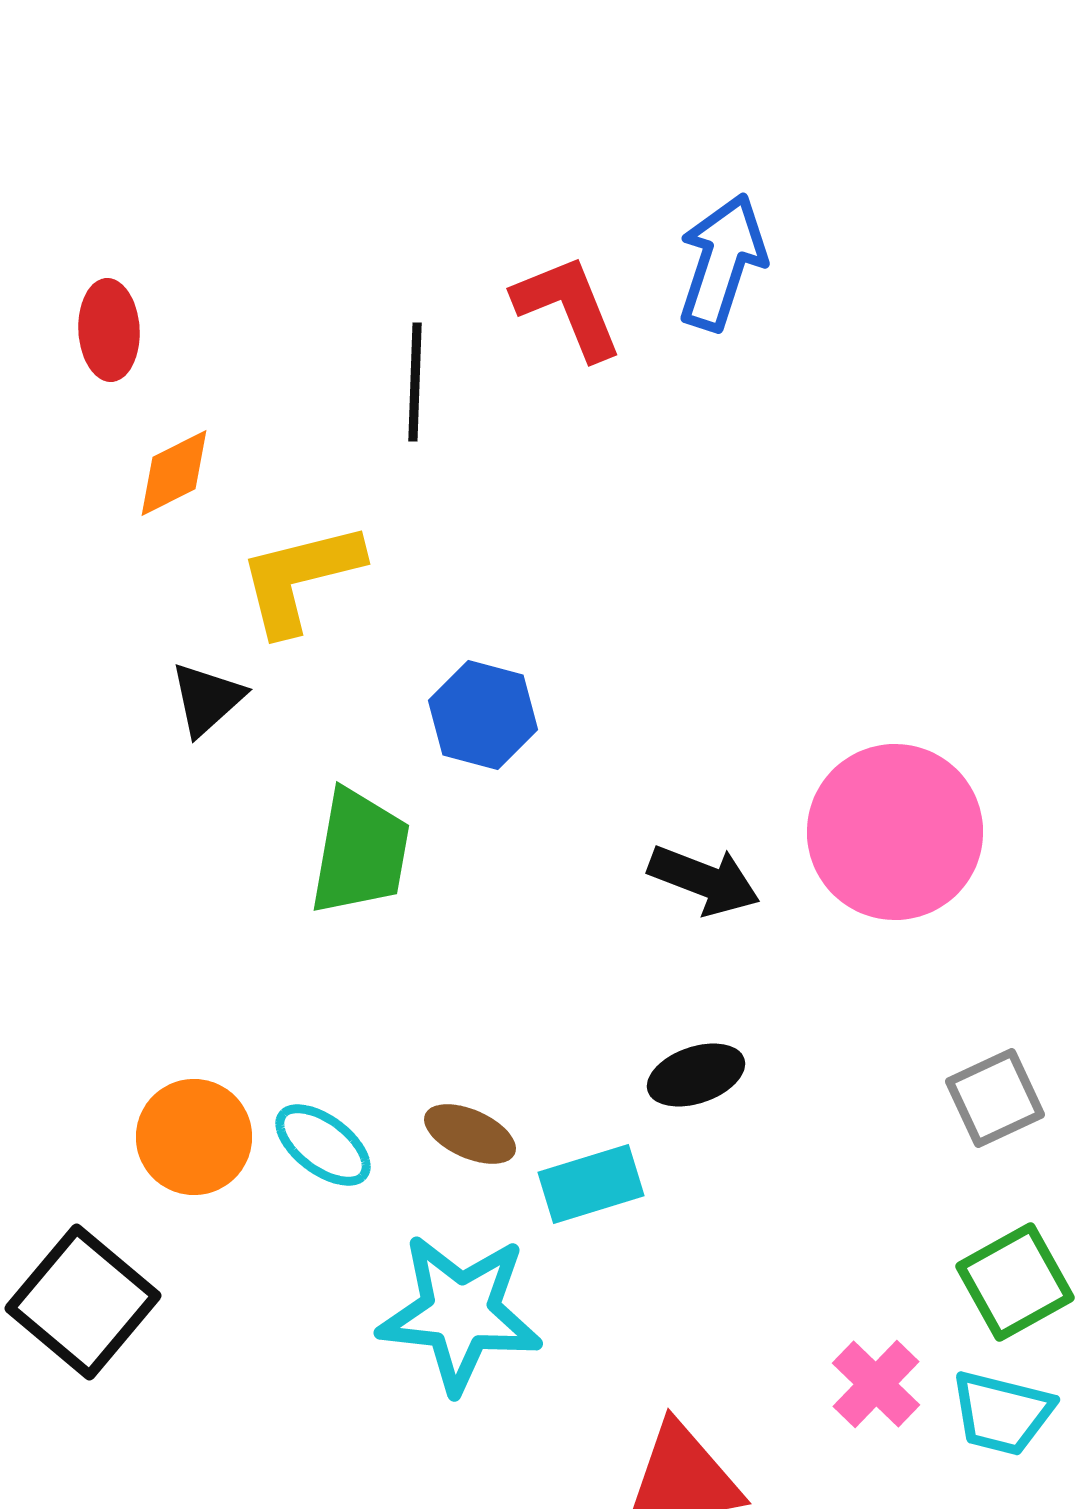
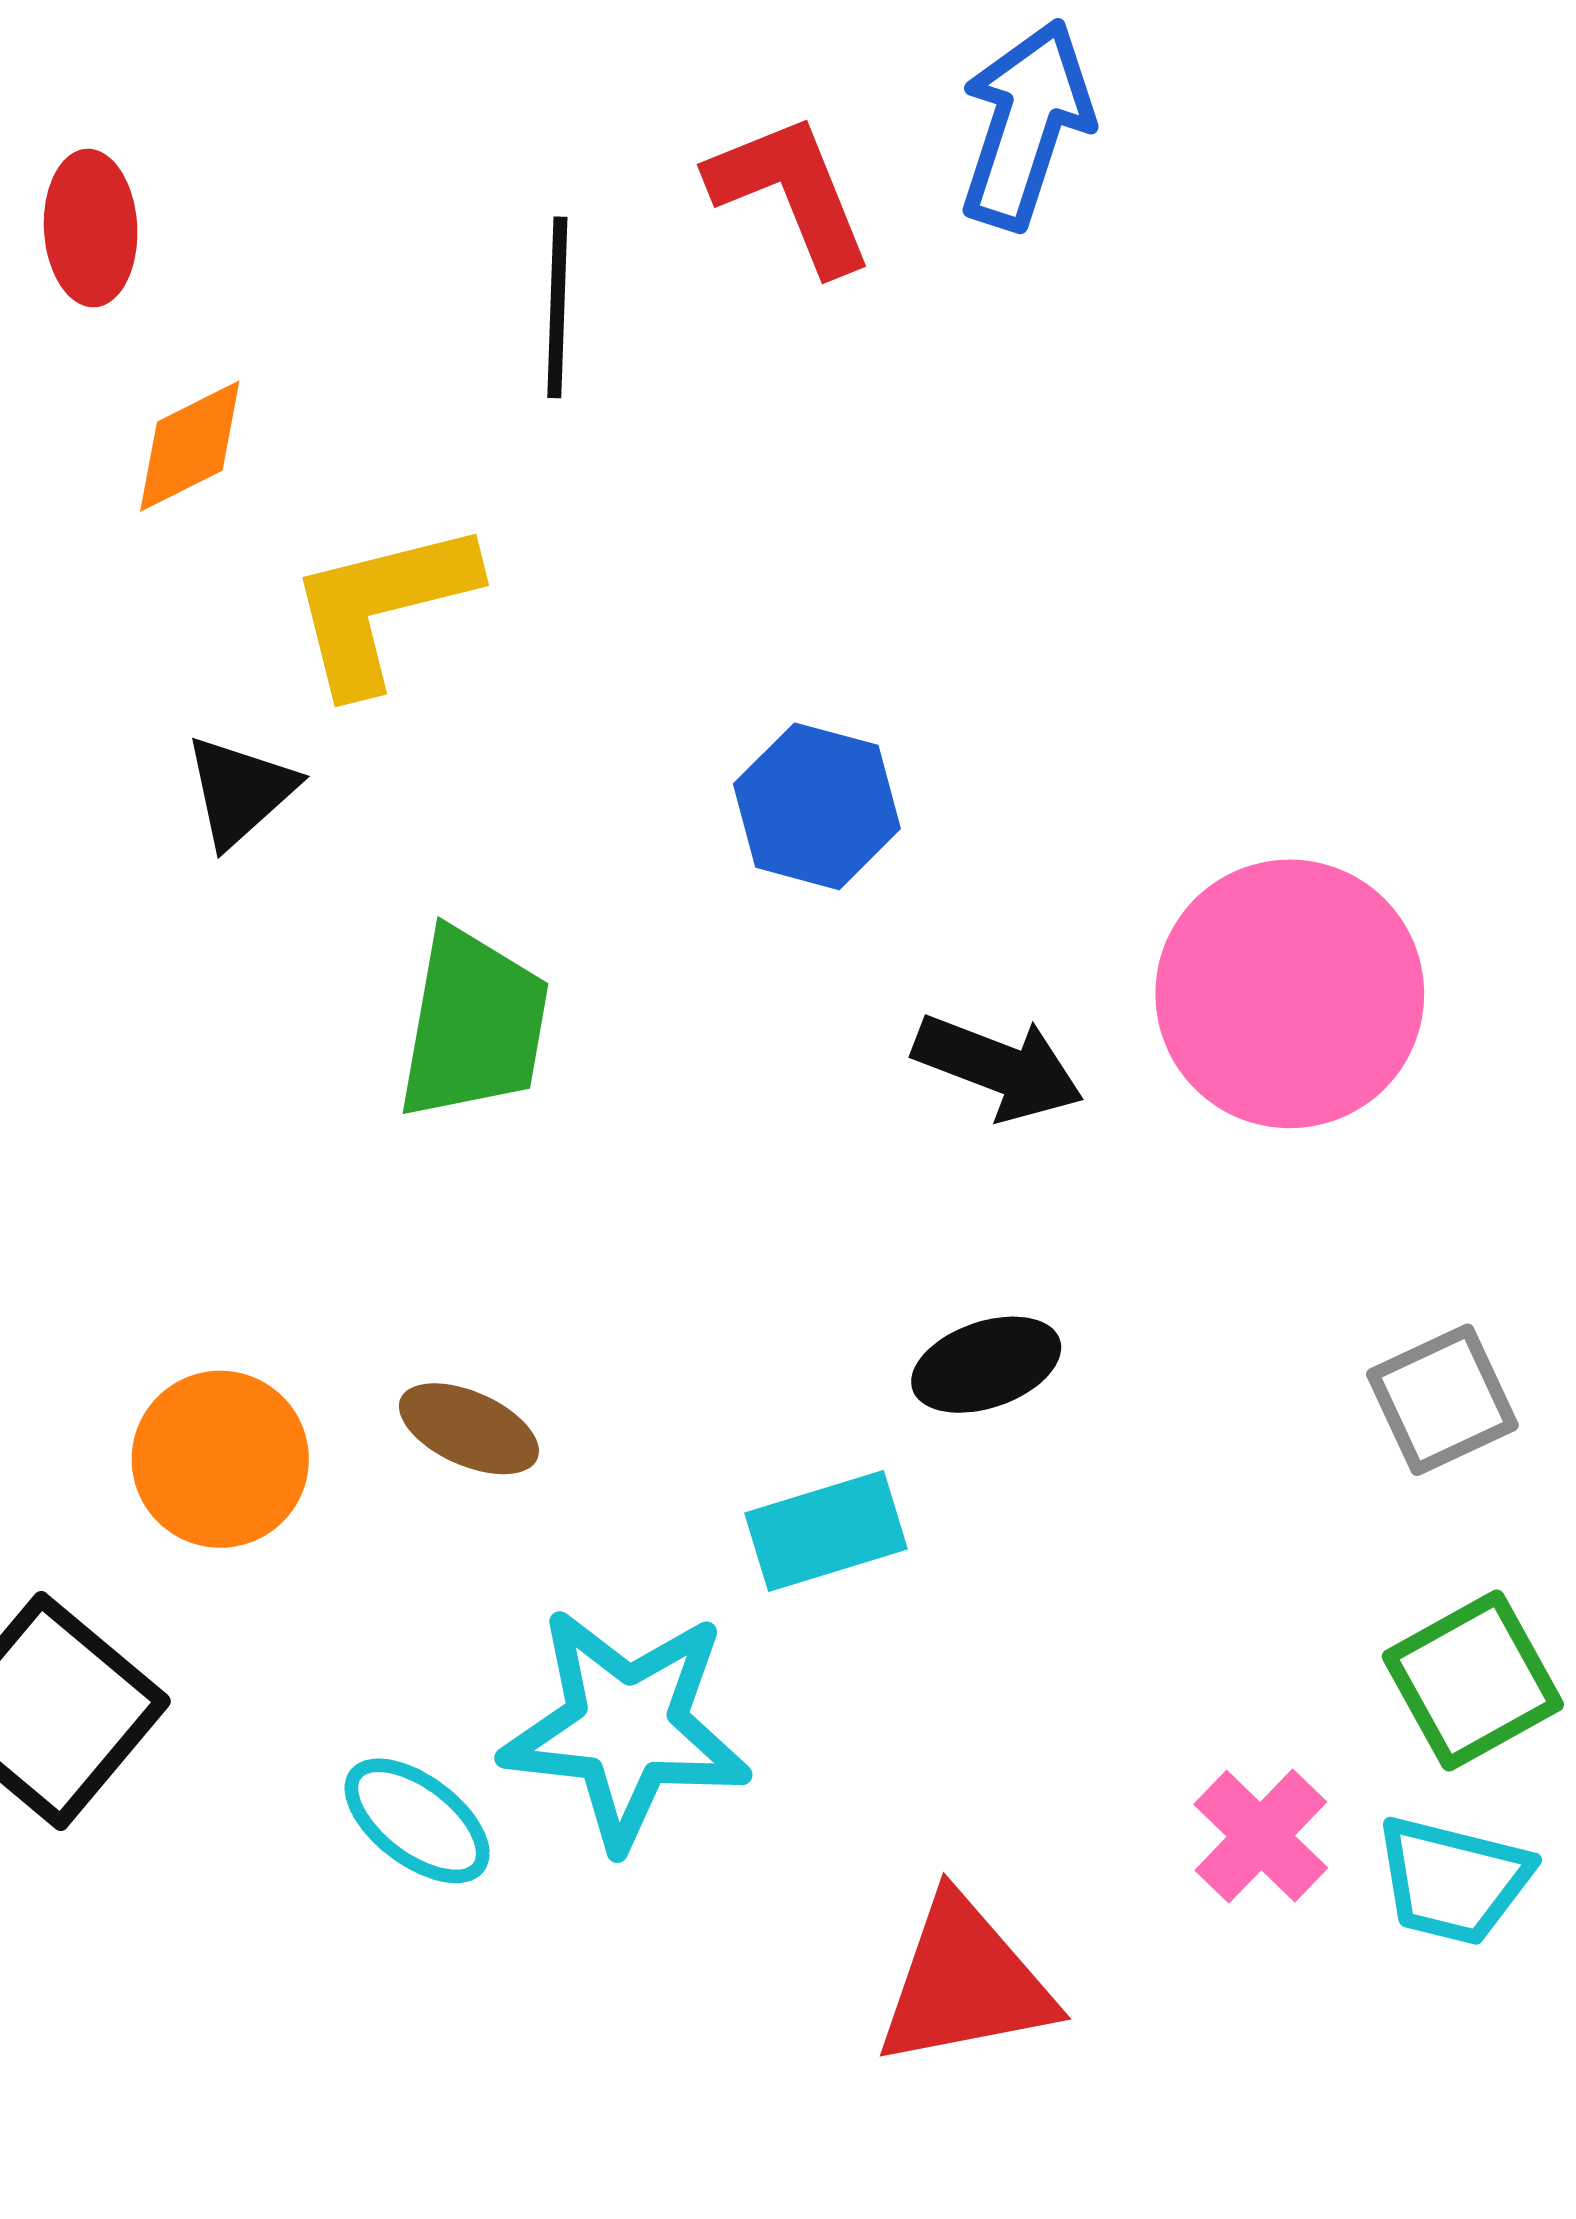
blue hexagon: (483, 715) -> (817, 806), moved
brown ellipse: (470, 1134) -> (469, 1429), moved
cyan ellipse: (323, 1145) -> (417, 1821), moved

